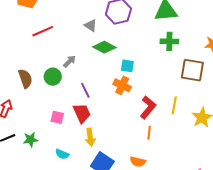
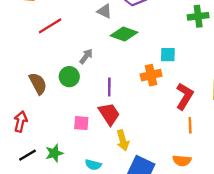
cyan square: (127, 66) -> (168, 55), moved
orange cross: (122, 85) -> (151, 75), turned -30
purple line: (85, 90) -> (109, 87), turned 35

